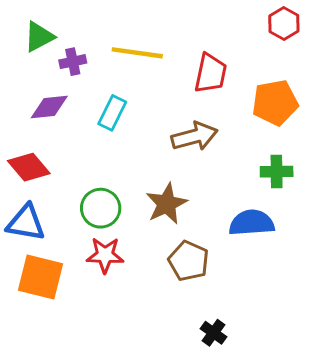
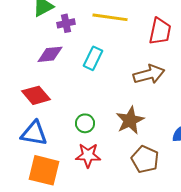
green circle: (101, 208) -> (85, 123), size x0.7

